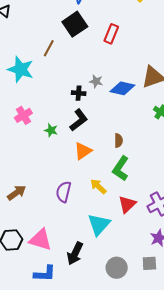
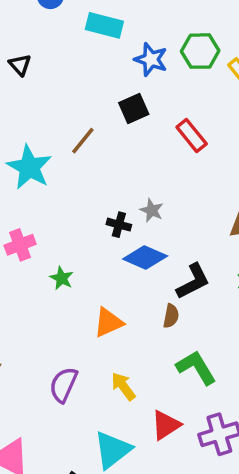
black square: (75, 24) -> (134, 108), size x0.7
red rectangle: (111, 34) -> (192, 136), turned -72
blue diamond: (122, 88) -> (145, 257), moved
black L-shape: (79, 120) -> (193, 281), moved
green L-shape: (121, 168) -> (196, 368), moved, turned 105

